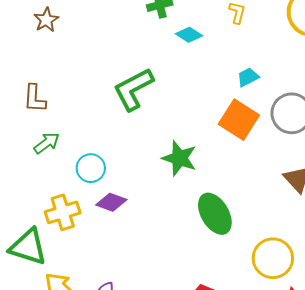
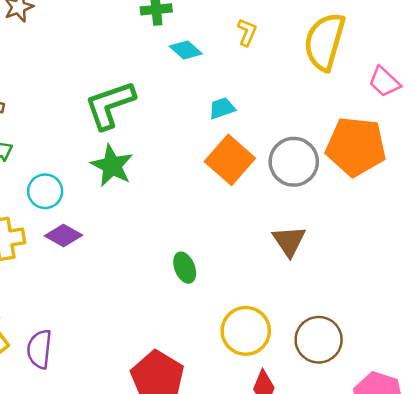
cyan trapezoid: (248, 77) -> (222, 108), moved
green star: (179, 158) -> (112, 166), moved
green ellipse: (215, 214) -> (185, 268), size x0.6

